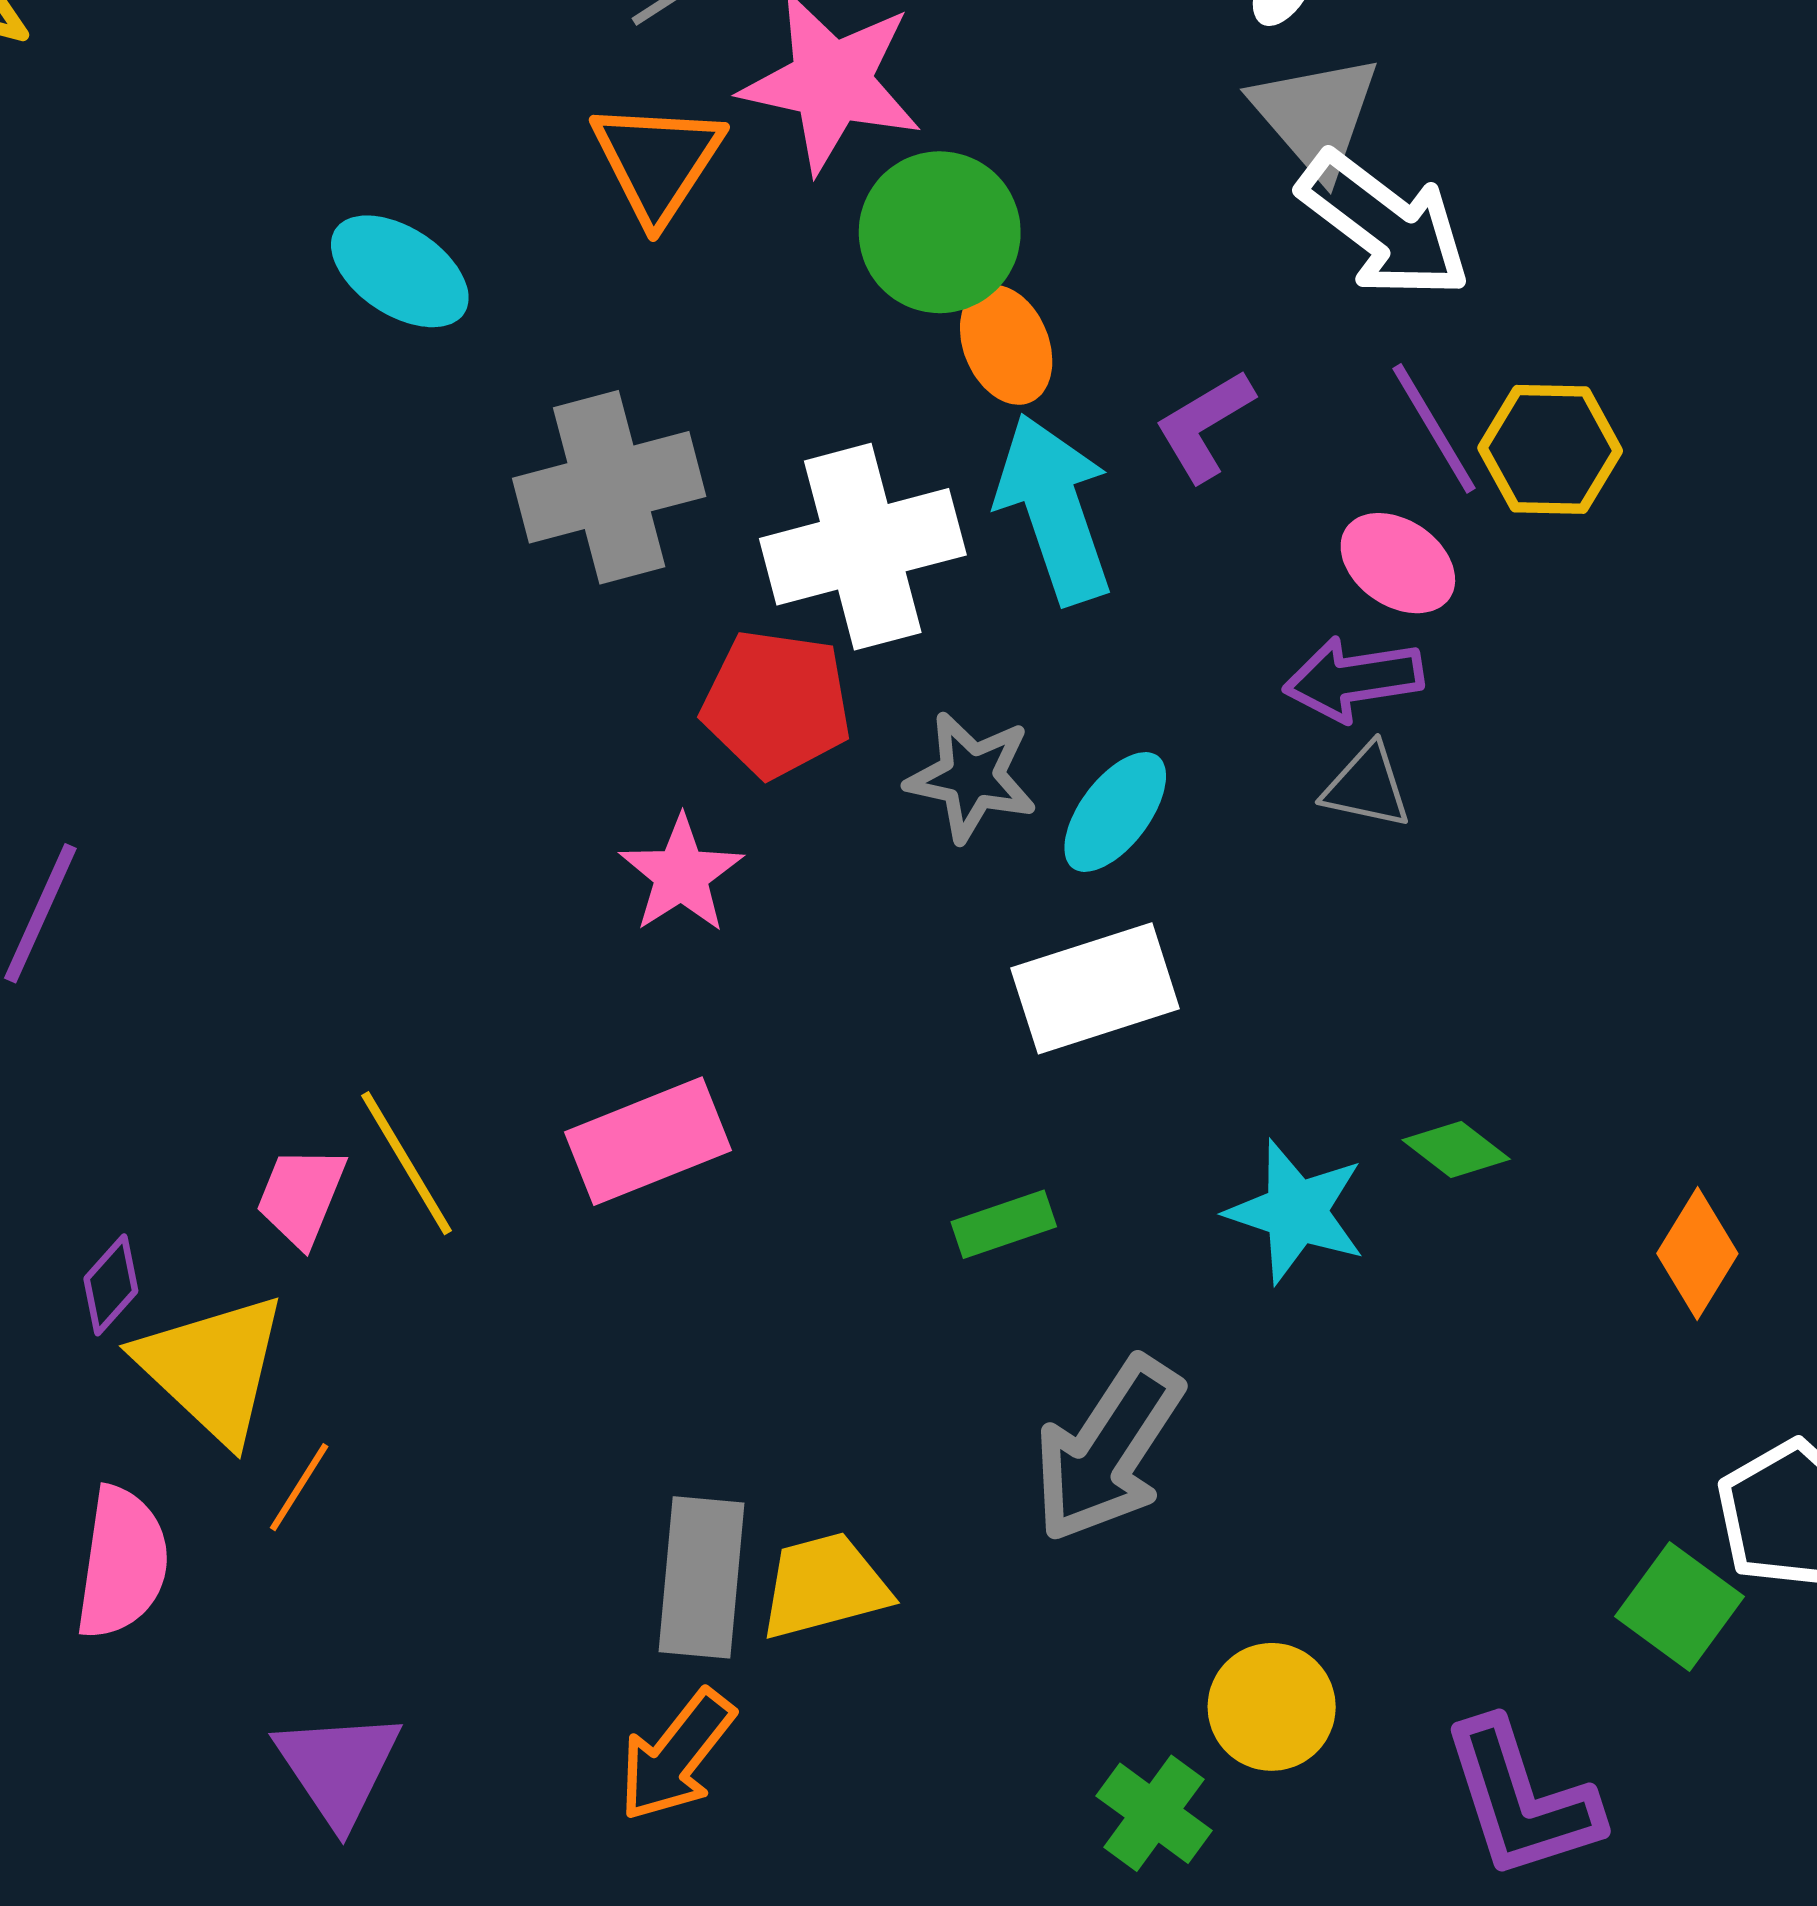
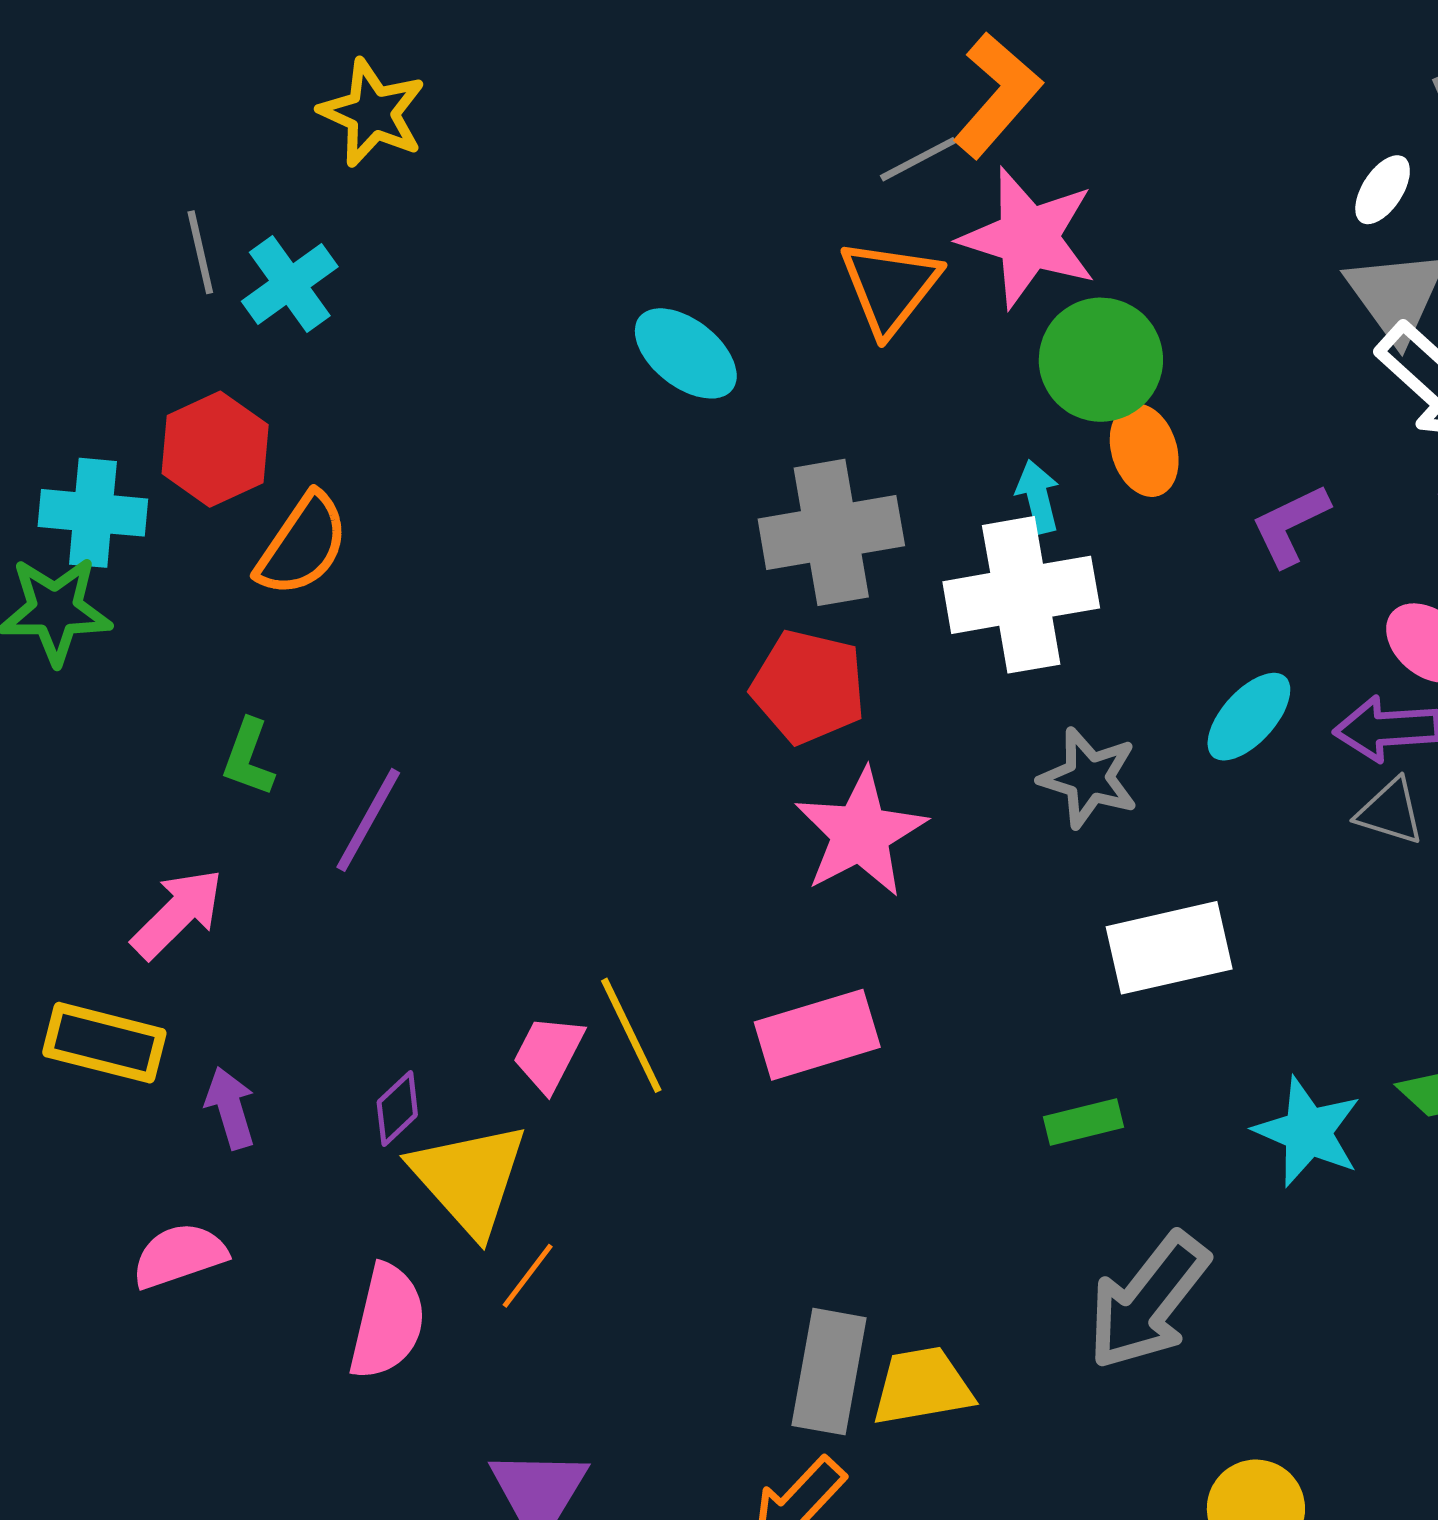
cyan arrow: (1054, 509) -> (1038, 497), moved, size x0.5
red pentagon: (777, 704) -> (808, 687), moved
cyan ellipse: (1115, 812) -> (1249, 717), moved
pink star: (681, 874) -> (860, 833), size x1.4

